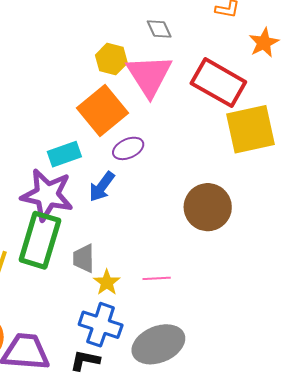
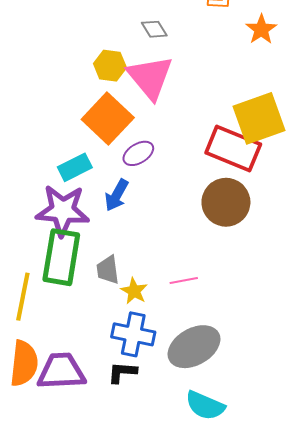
red rectangle: (218, 83) -> (233, 149), moved

